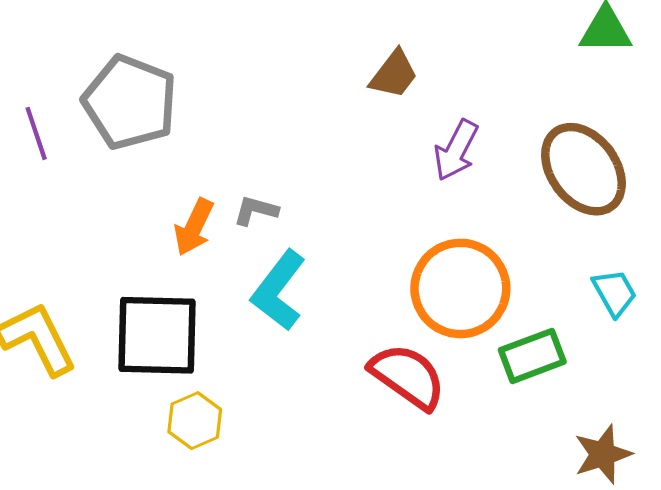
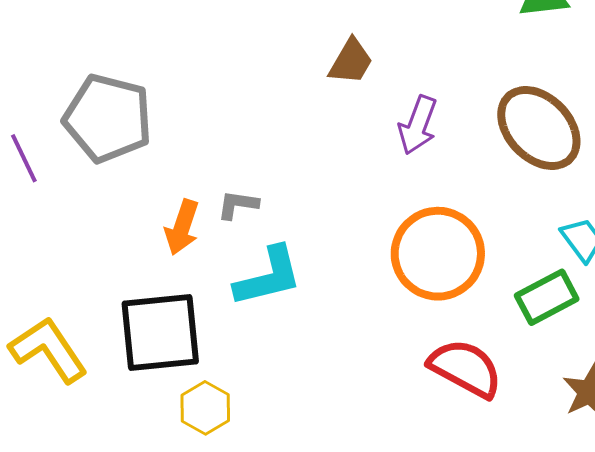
cyan L-shape: (279, 290) -> (268, 277), turned -134
green rectangle: (532, 356) -> (547, 297), moved
red semicircle: (408, 376) -> (465, 368), moved

